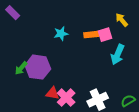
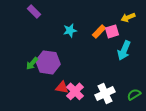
purple rectangle: (13, 13) -> (34, 11), moved
yellow arrow: (122, 20) -> (128, 17), turned -72
orange rectangle: (91, 35) -> (99, 31), turned -40

